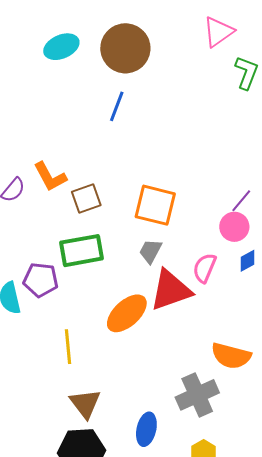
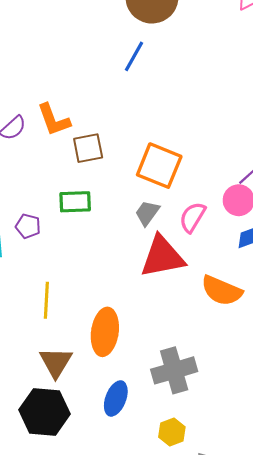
green rectangle: (81, 251) -> (75, 202), size x0.7
pink semicircle: (205, 268) -> (192, 217), moved
purple pentagon: (41, 280) -> (28, 226), size x0.7
orange ellipse: (127, 313) -> (105, 332), moved, turned -48
orange semicircle: (231, 356) -> (222, 291), moved

